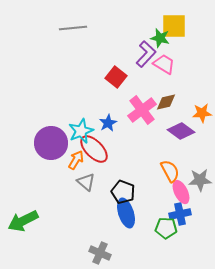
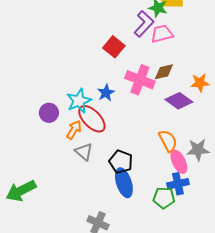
pink trapezoid: (164, 64) -> (162, 34), turned -45
pink cross: (142, 110) -> (140, 80), turned -32
purple circle: (51, 143) -> (49, 113), size x0.6

